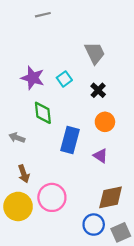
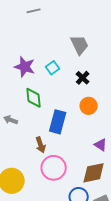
purple triangle: (100, 156) -> (101, 145), moved
brown arrow: (24, 174) -> (41, 145), moved
pink circle: (52, 197) -> (54, 168), moved

